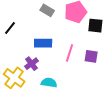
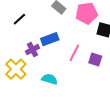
blue rectangle: (43, 43) -> (50, 39), turned -30
purple cross: (32, 64) -> (32, 50), moved

